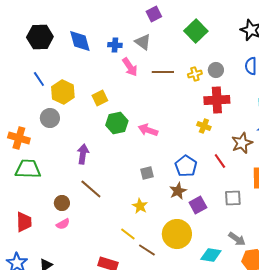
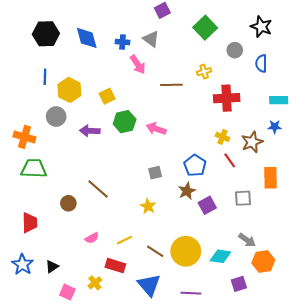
gray circle: (216, 70) -> (235, 50), moved
brown line: (163, 72) -> (171, 85), moved
blue line: (39, 79) -> (45, 77), turned 35
yellow cross: (204, 126) -> (223, 137), moved
purple arrow: (83, 154) -> (90, 131), moved, turned -96
pink semicircle: (63, 224) -> (92, 238), moved
yellow line: (128, 234) -> (125, 240), moved, turned -63
yellow circle: (177, 234) -> (186, 251), moved

